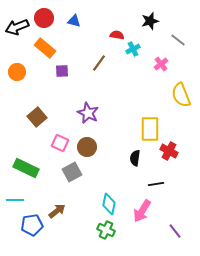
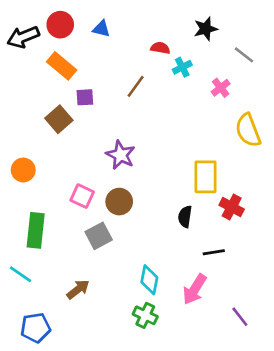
orange circle: (17, 72) -> (23, 170), moved
brown square: (37, 117) -> (59, 119), moved
green rectangle: (26, 168) -> (36, 230), turned 70
cyan line: (15, 200) -> (20, 274), turned 36
blue pentagon: (32, 225) -> (36, 328), moved

